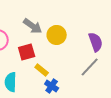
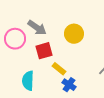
gray arrow: (33, 26) -> (37, 28), moved

